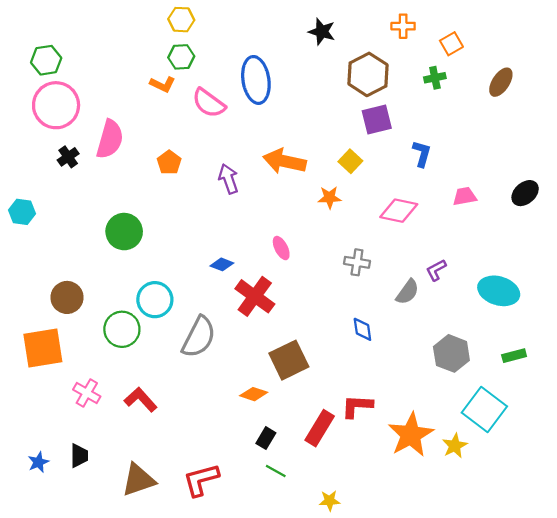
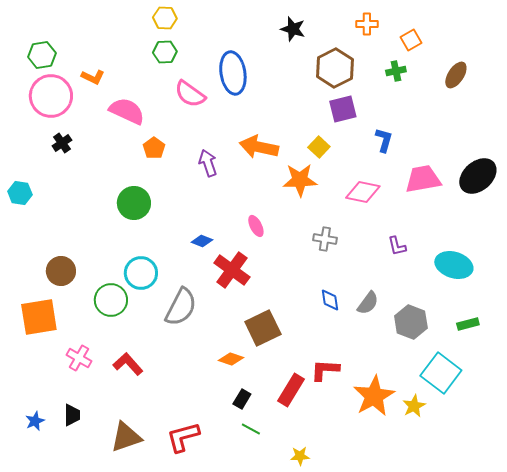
orange L-shape: (163, 84) -> (93, 77), moved
pink semicircle: (110, 139) -> (127, 111), moved, turned -81
black ellipse: (525, 193) -> (478, 176), size x1.5
pink trapezoid: (465, 196) -> (423, 179), size x1.6
orange star: (330, 197) -> (300, 180), size x1.6
green circle: (124, 232) -> (134, 203), moved
purple L-shape: (436, 270) -> (397, 246), turned -75
gray semicircle: (408, 292) -> (368, 303), moved

